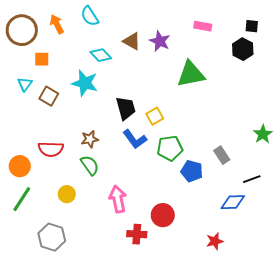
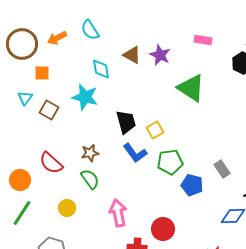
orange arrow: (57, 24) -> (57, 38), turned -90
cyan diamond: (101, 55) -> (101, 69), turned 35
green triangle: (191, 74) -> (191, 88), turned 44
red semicircle: (51, 149) -> (51, 163), turned 40

